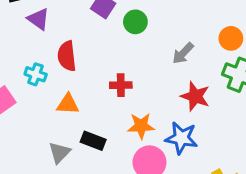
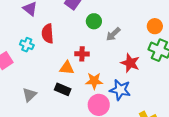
green circle: (135, 22) -> (94, 21), moved
gray arrow: (183, 53) -> (113, 34), moved
orange triangle: (68, 104) -> (67, 68), moved
gray triangle: (59, 153) -> (29, 95), moved

